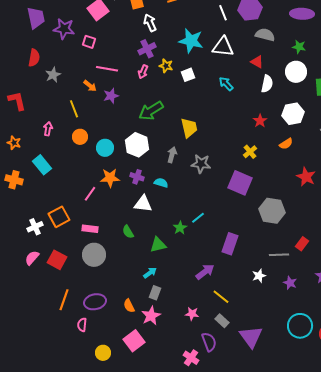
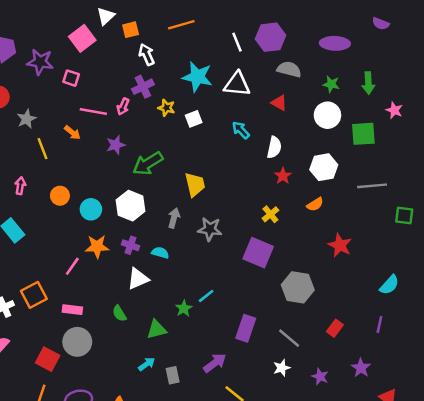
pink arrow: (143, 72) -> (123, 107), moved
white semicircle: (267, 84) -> (274, 147), moved
purple star: (111, 96) -> (116, 145), moved
yellow line: (74, 109) -> (43, 149), moved
white triangle: (143, 204) -> (138, 279), turned -30
gray line: (279, 255) -> (289, 338), moved, turned 42
red square: (57, 260) -> (48, 359), moved
gray rectangle: (155, 293) -> (173, 375), moved, turned -32

